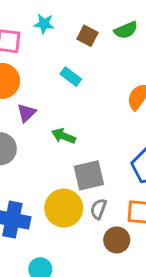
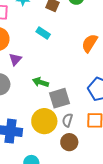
green arrow: (64, 136) -> (41, 82), moved
brown circle: (117, 240) -> (69, 142), moved

